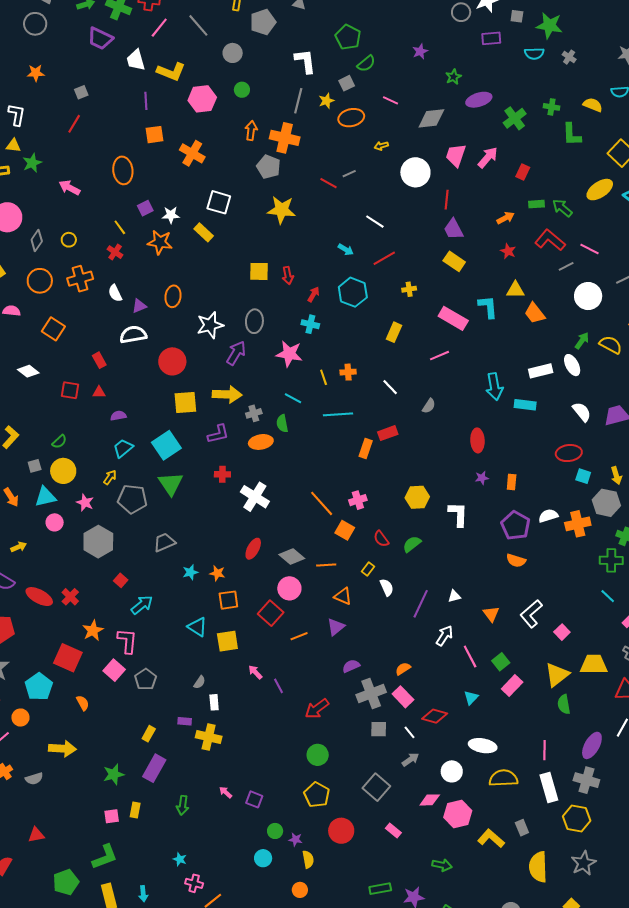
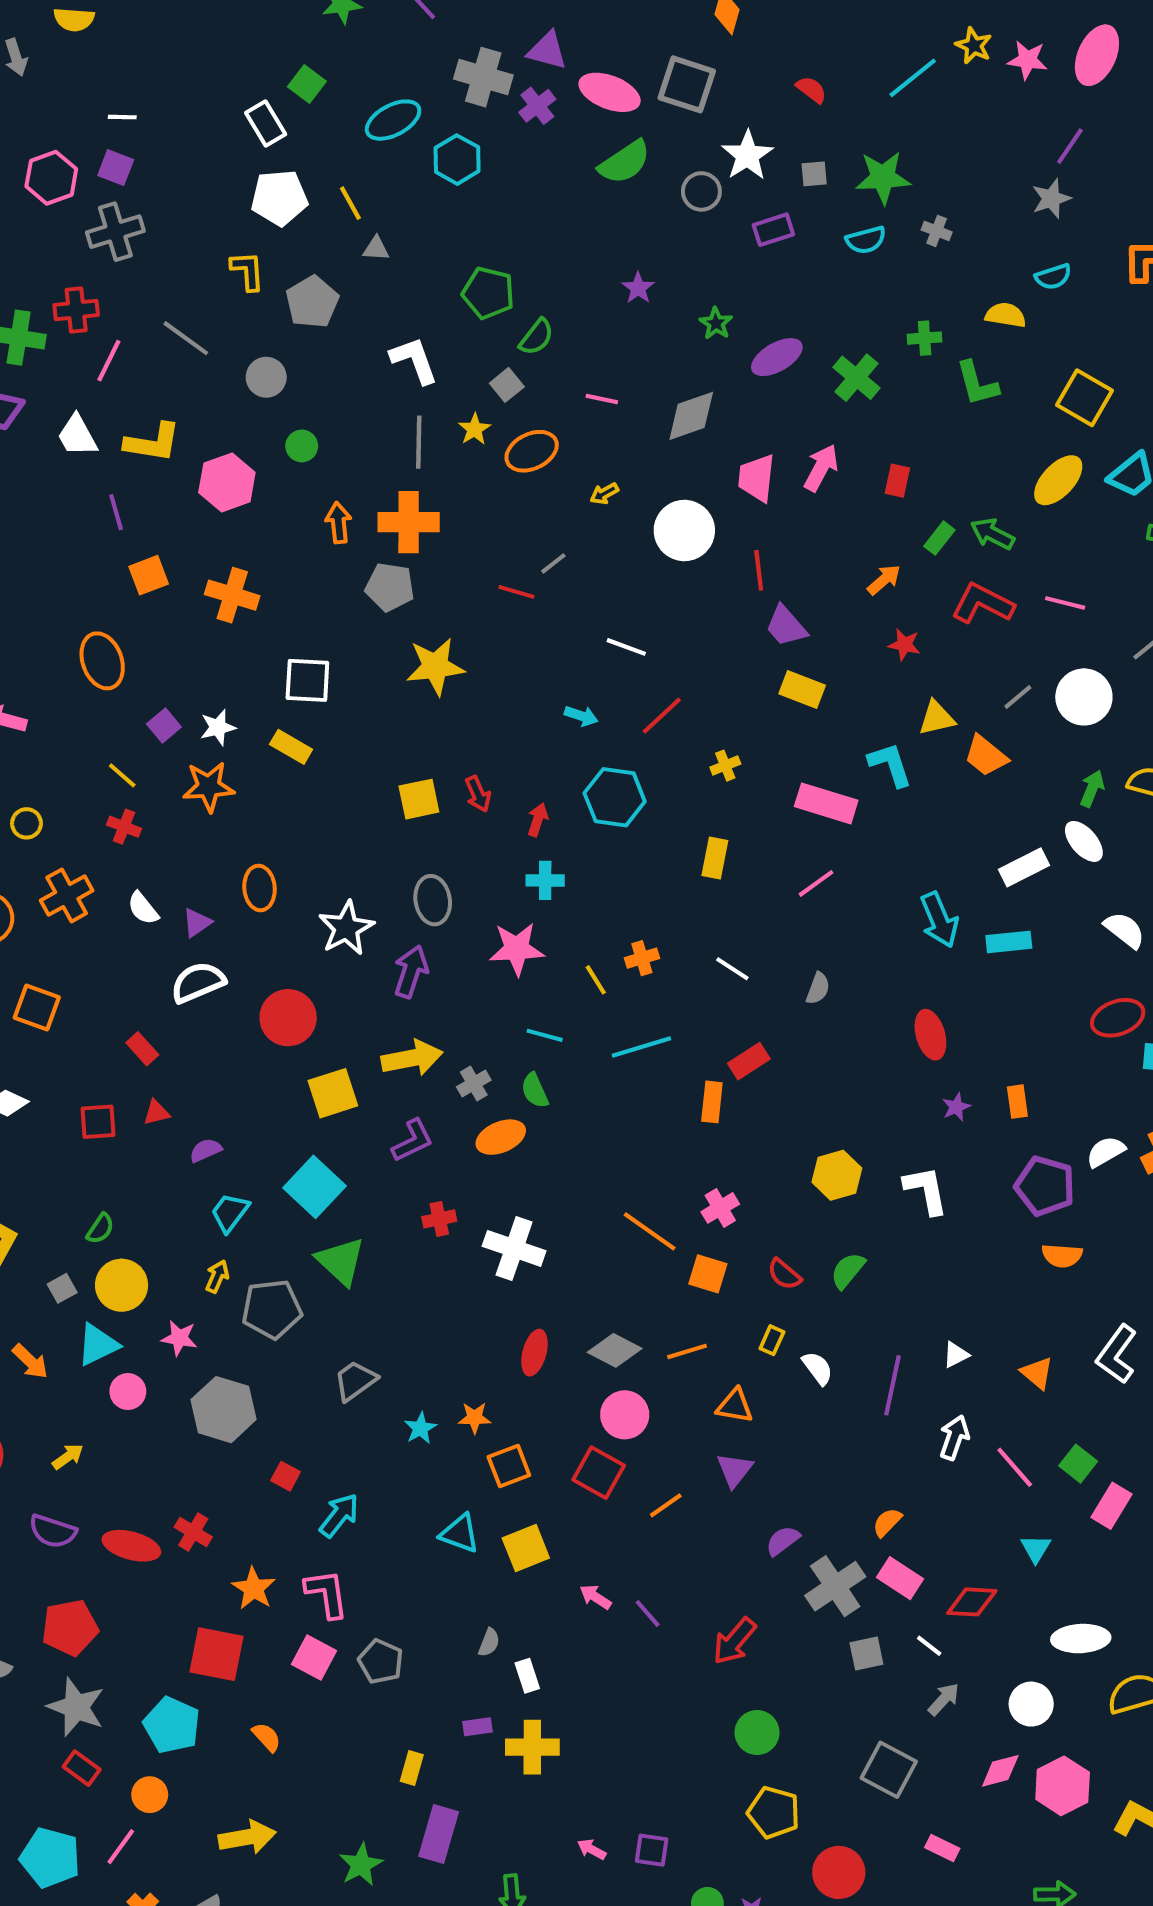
green rectangle: (537, 204) -> (939, 538), turned -35
gray line: (566, 266) -> (1018, 697), moved

